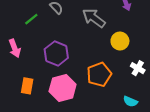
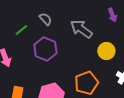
purple hexagon: (56, 54) -> (45, 49), moved

